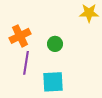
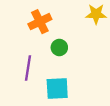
orange cross: (20, 36) -> (40, 22), moved

